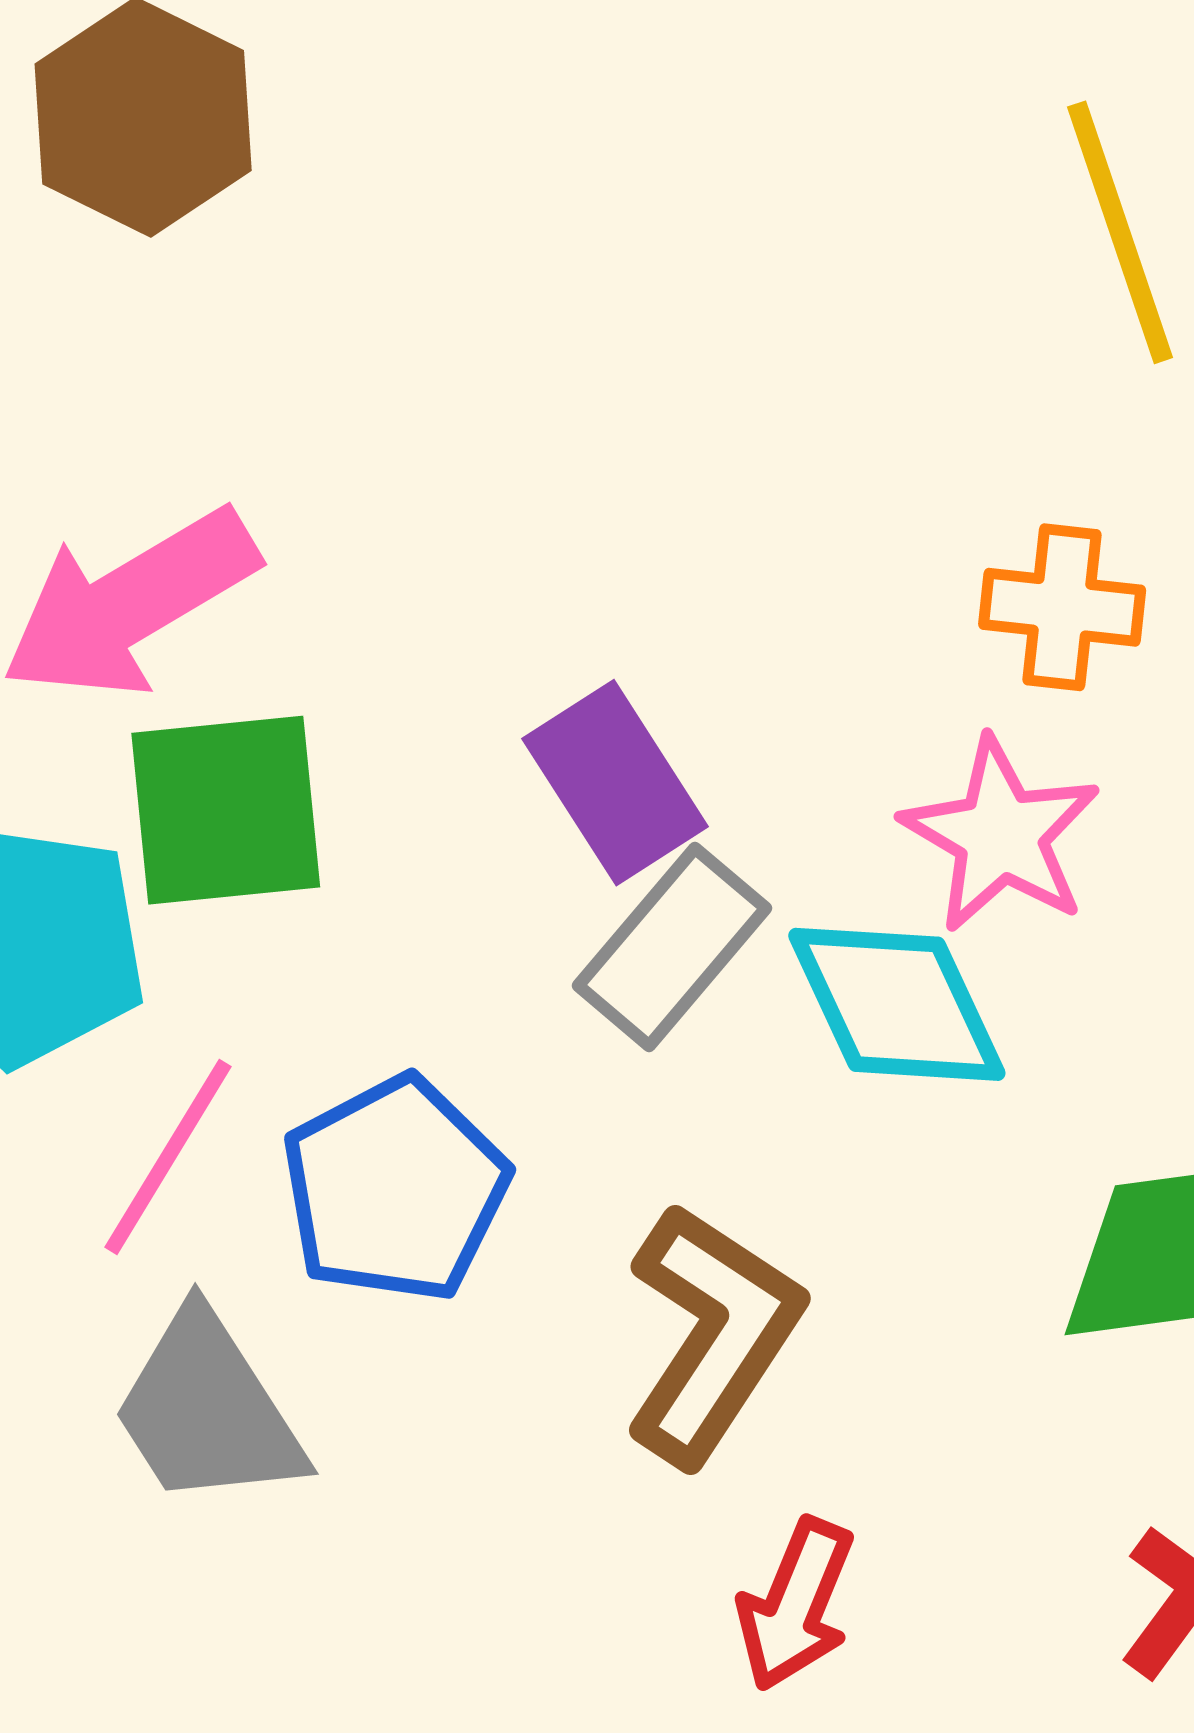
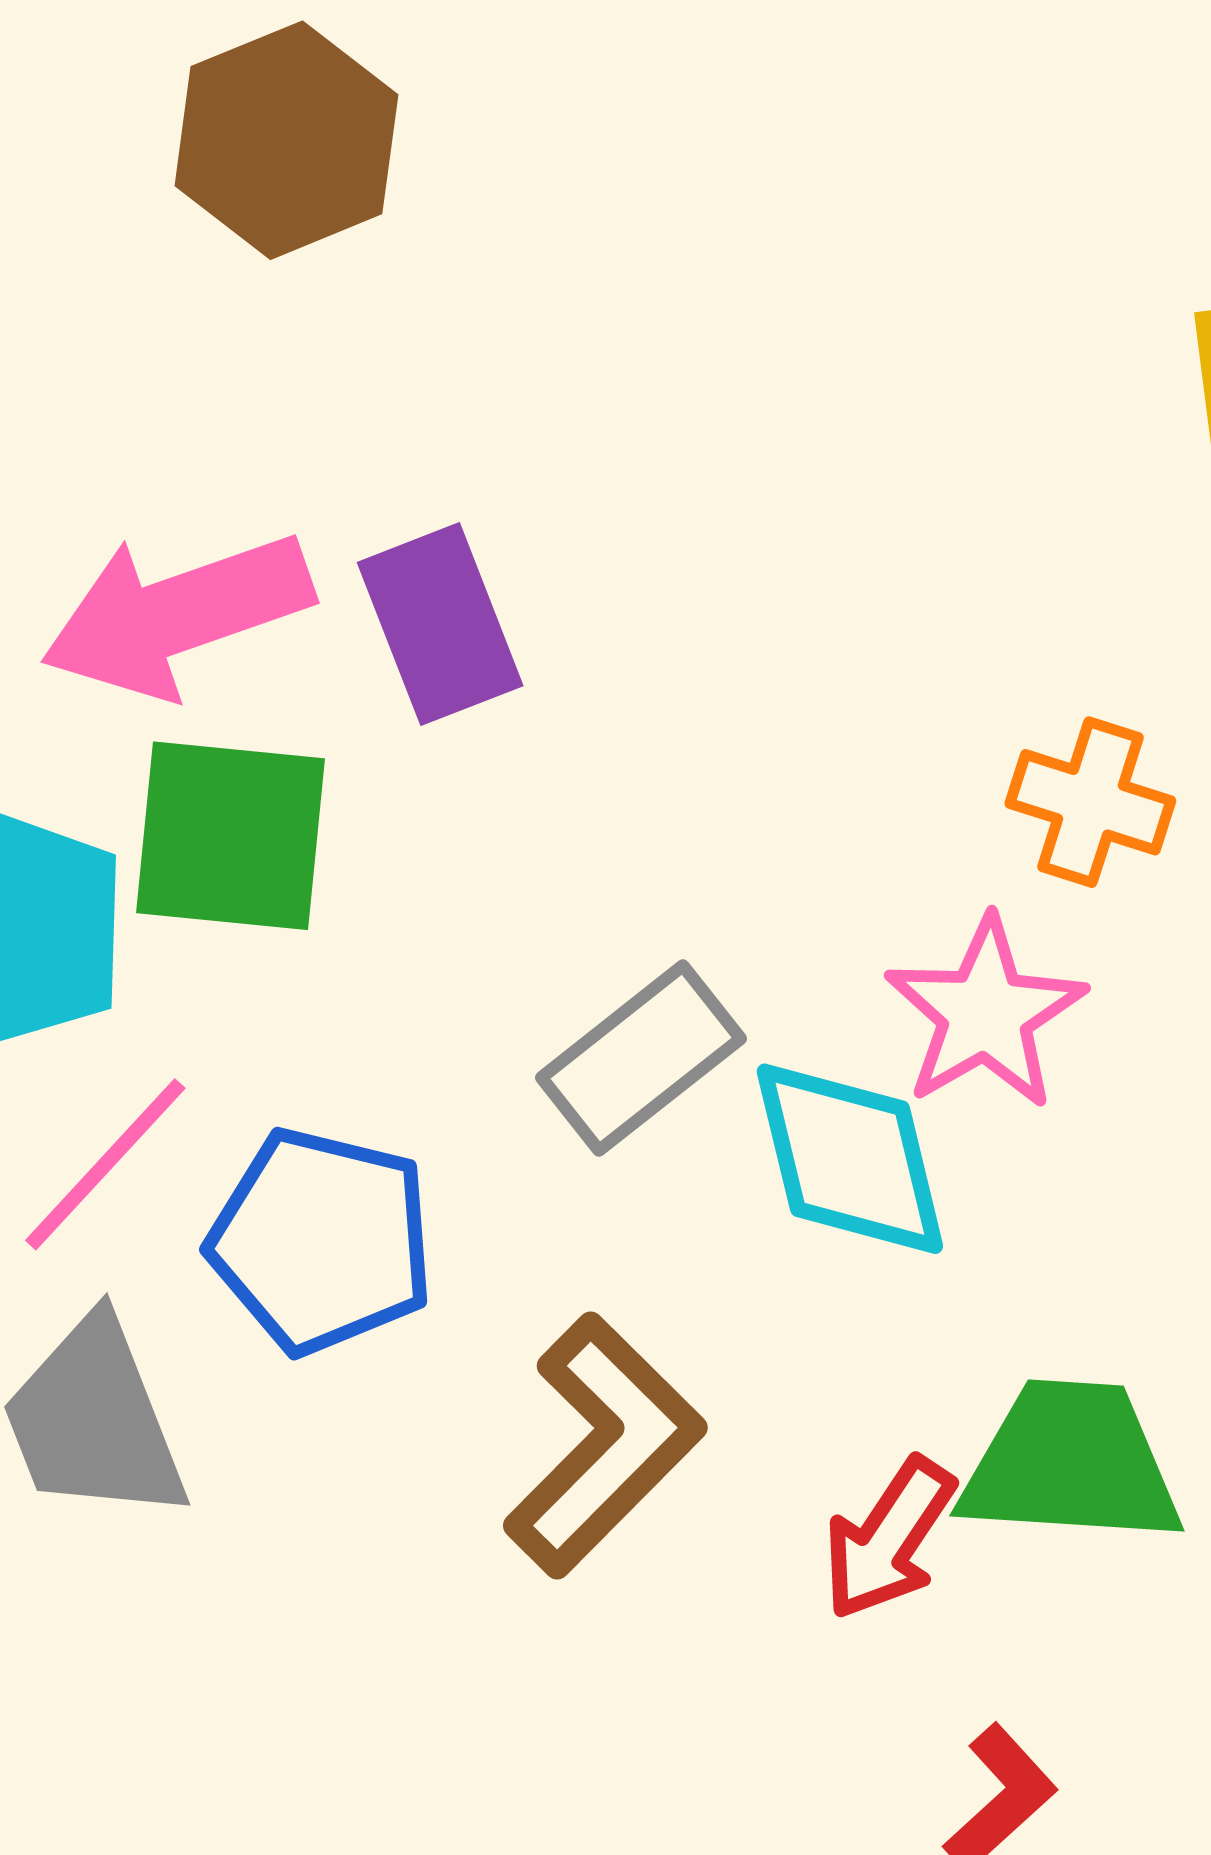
purple rectangle: (615, 783) -> (440, 624), moved
blue pentagon: (395, 1189) -> (322, 1241), turned 30
red arrow: (796, 1605) -> (888, 1539), moved

